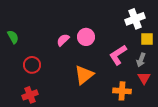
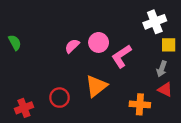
pink L-shape: (118, 55) -> (121, 56), moved
red circle: (32, 65) -> (60, 98), moved
red triangle: (144, 78) -> (165, 90), turned -32
red cross: (30, 95) -> (24, 108), moved

